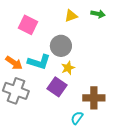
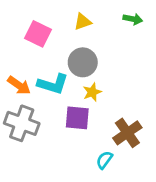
yellow triangle: (71, 16) -> (83, 22), moved
purple square: (57, 87) -> (77, 118), turned -30
brown cross: (94, 98) -> (127, 133), turned -35

